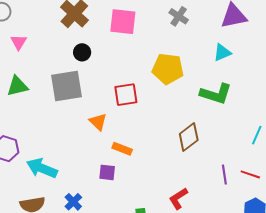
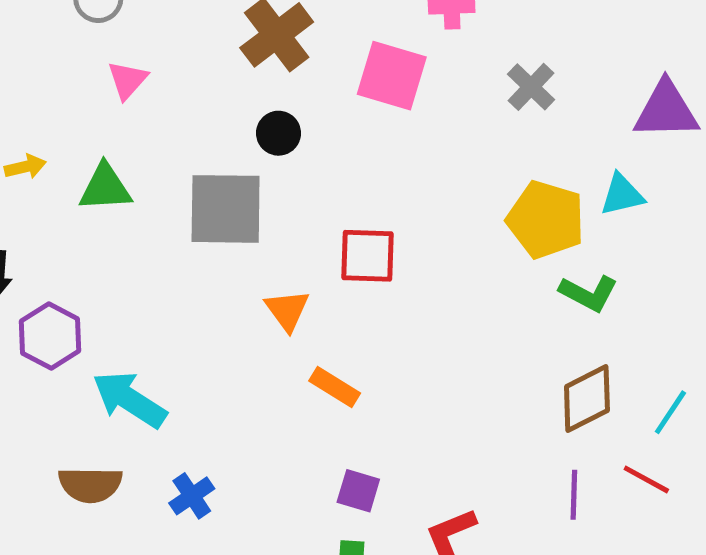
yellow pentagon: (168, 69) -> (546, 220), moved
green L-shape: (216, 94) -> (589, 293), size x0.7
brown diamond: (189, 137) -> (587, 399), moved
purple square: (107, 172) -> (358, 491), moved
red line: (250, 174) -> (646, 479), moved

